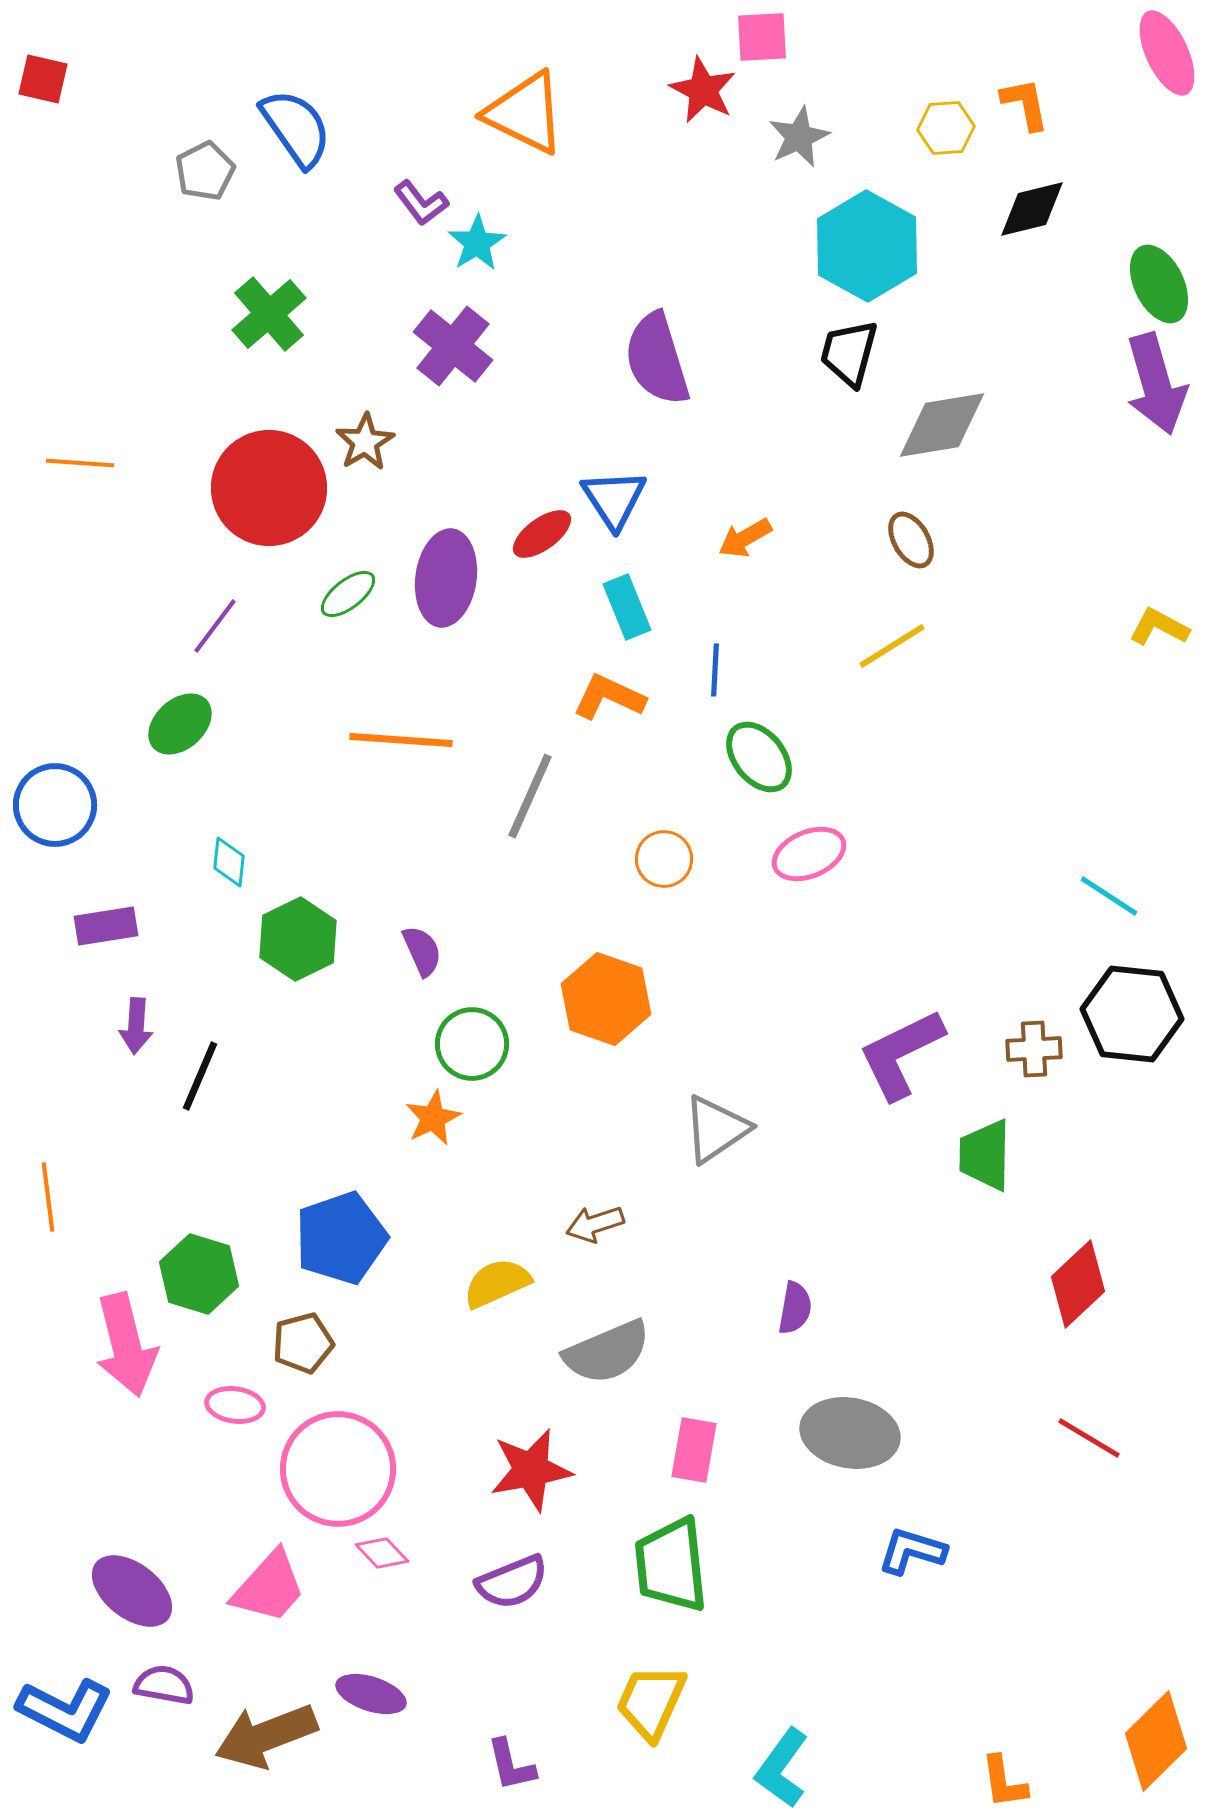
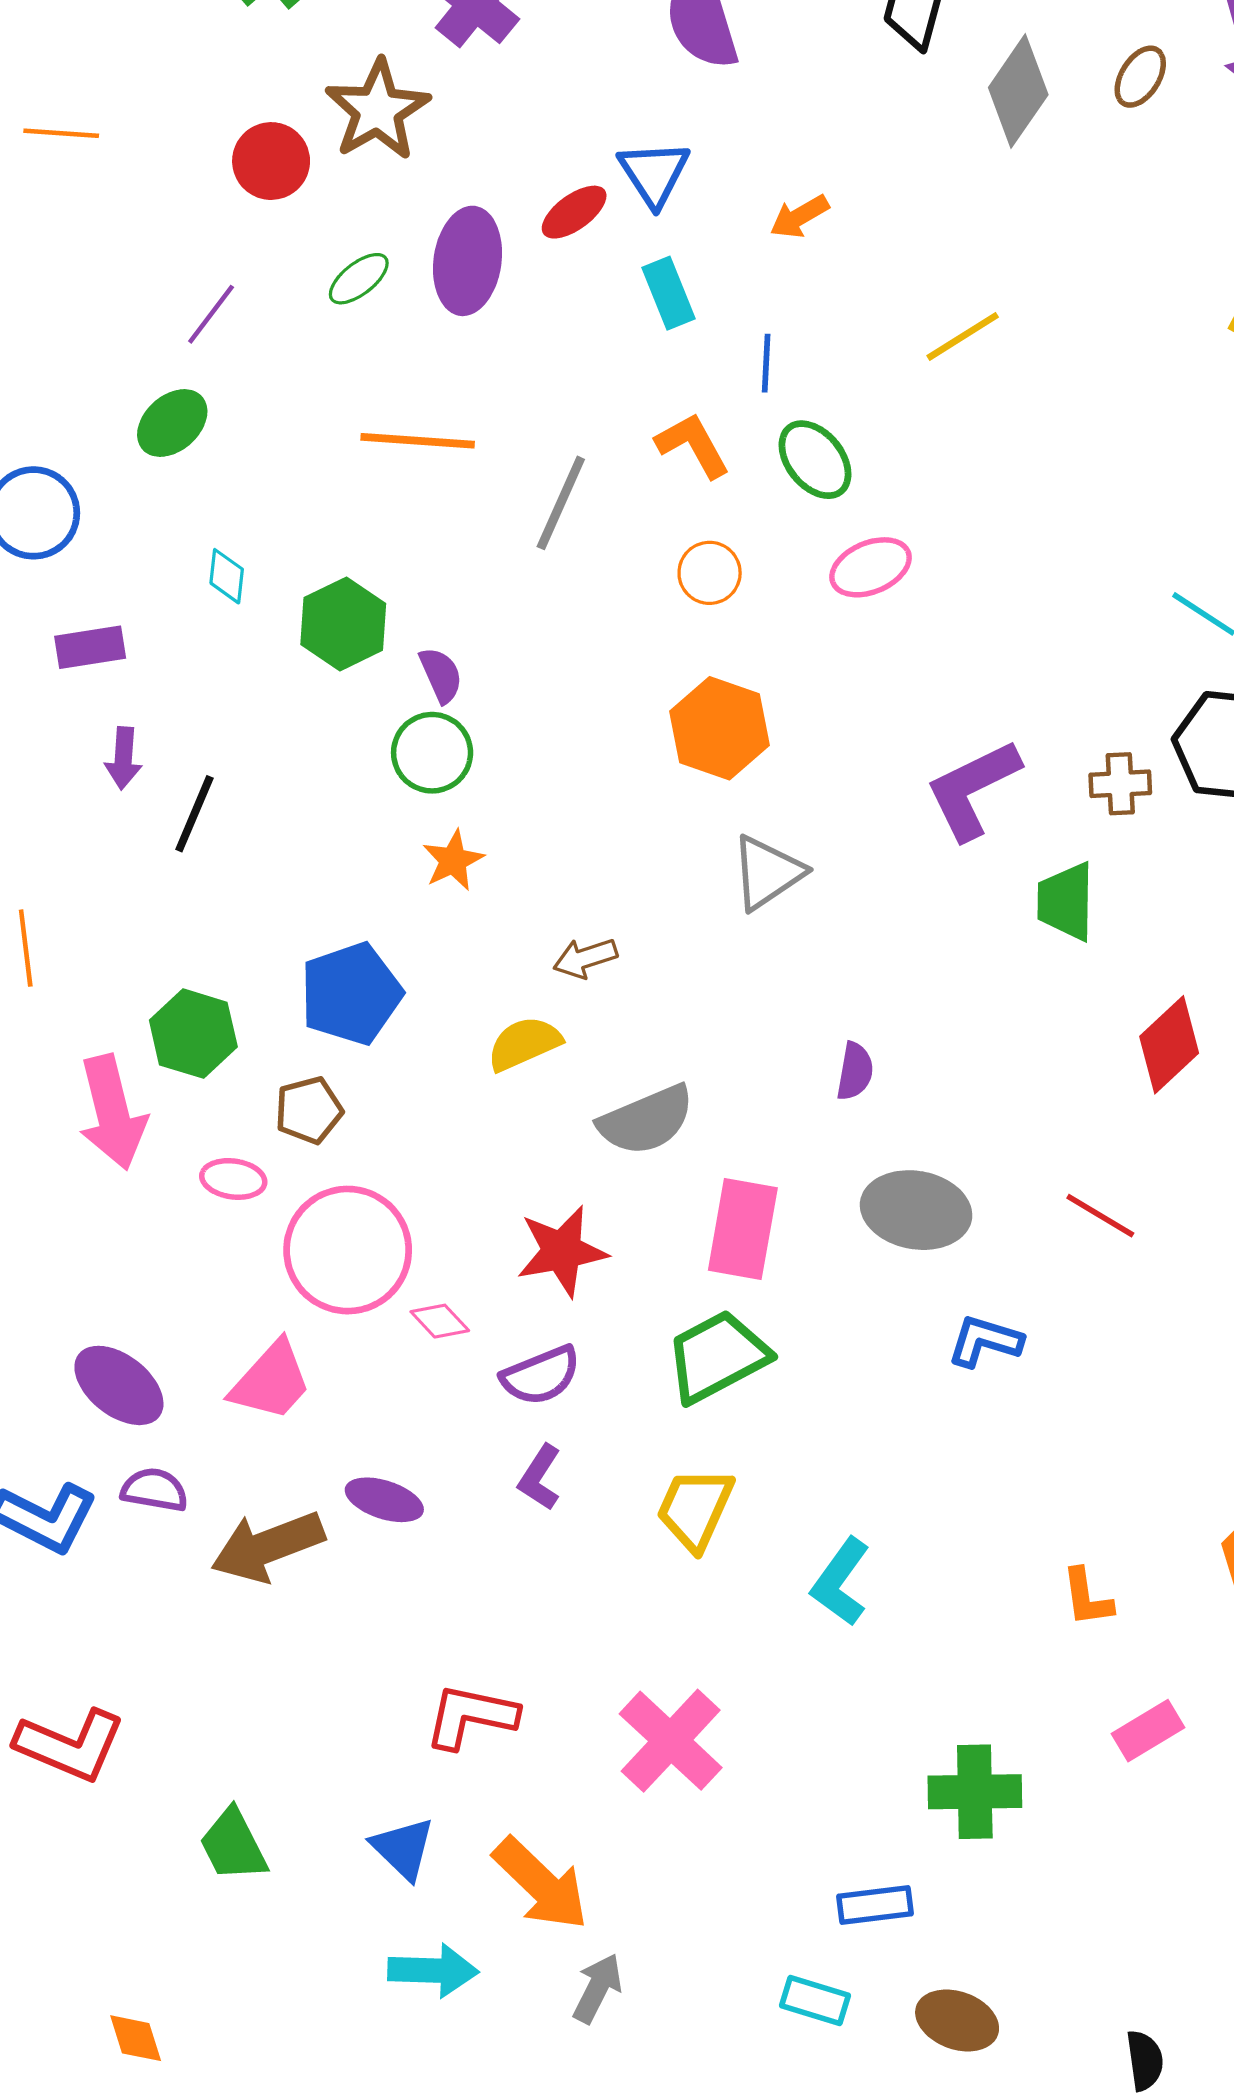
gray diamond: (942, 425) -> (1018, 91), turned -46
brown star: (365, 442) -> (378, 110), size x1.6
red circle: (269, 488) -> (271, 161), size x0.6
brown ellipse: (911, 540) -> (1140, 77), moved, turned 62
orange L-shape: (609, 697) -> (693, 445), moved, turned 36
green hexagon: (298, 939) -> (343, 624), moved
orange hexagon: (606, 999) -> (720, 728), moved
green circle: (472, 1044) -> (432, 753), moved
brown arrow: (595, 1224) -> (585, 958), moved
red line: (1089, 1438) -> (1100, 1216), moved
pink rectangle: (694, 1450) -> (743, 1229), size x1.4
pink diamond: (382, 1553) -> (440, 1321), moved
green trapezoid: (671, 1565) -> (717, 1357), turned 68
purple L-shape: (511, 1765) -> (540, 1478), moved, turned 46

